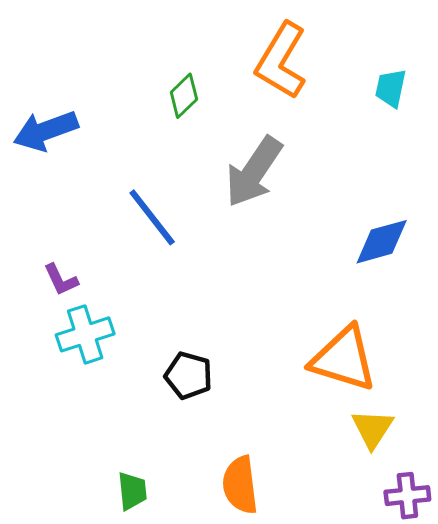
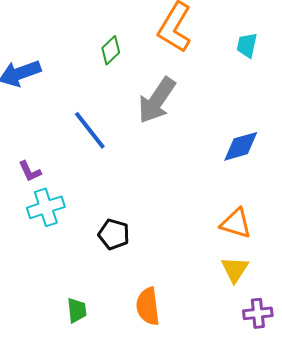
orange triangle: (344, 359) -> (236, 223), moved, size x0.7

